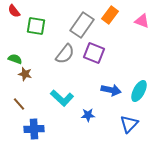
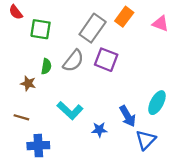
green semicircle: (15, 59) -> (46, 66), moved, turned 80
blue arrow: (111, 90) -> (128, 116), moved, turned 48
brown line: (19, 104) -> (21, 117), turned -32

